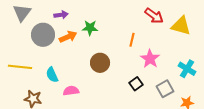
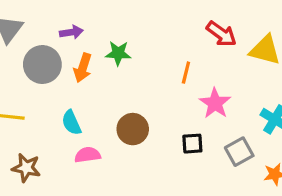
orange arrow: (68, 37) -> (83, 68), turned 132
brown circle: (100, 63) -> (133, 129), moved
cyan semicircle: (52, 75) -> (71, 123), moved
black square: (136, 84) -> (192, 144), turned 32

